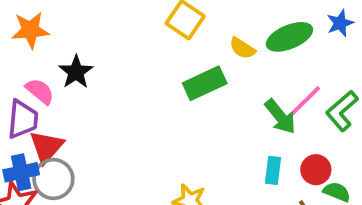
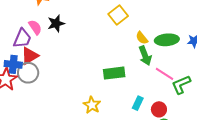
green rectangle: (205, 83) -> (114, 73), moved
pink line: (305, 101) -> (165, 74), turned 60
green arrow: (280, 117) -> (145, 56), moved

